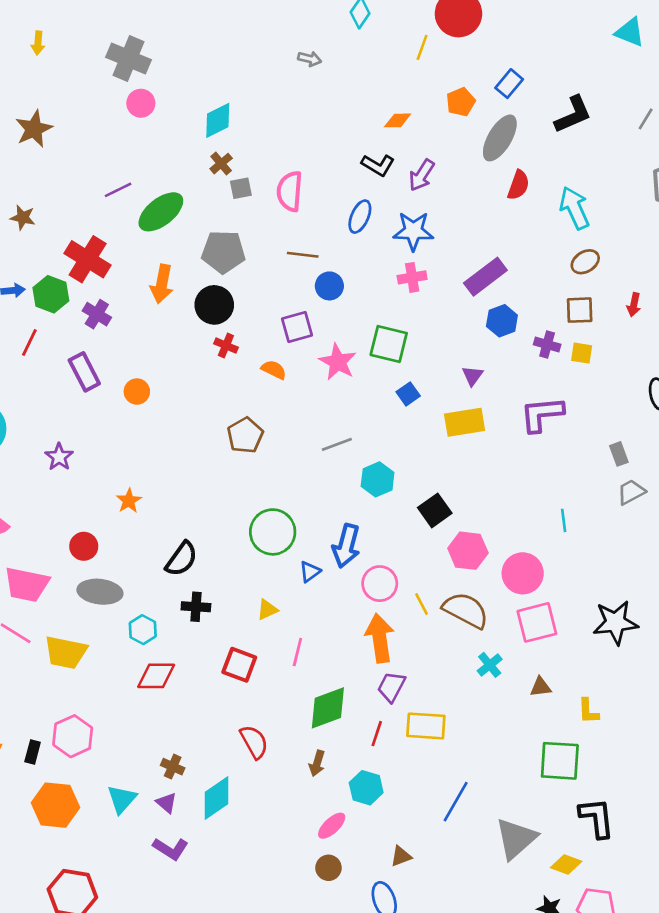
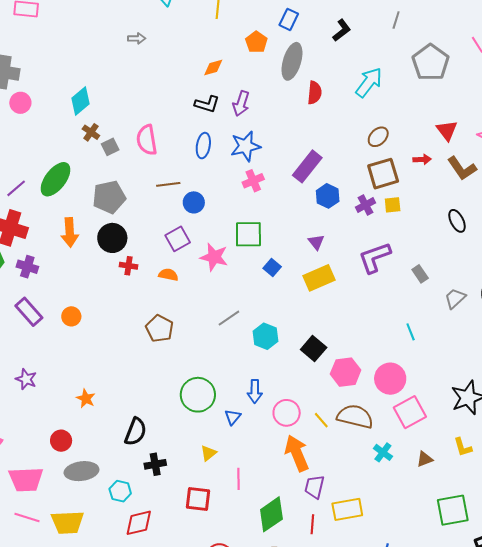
black L-shape: (573, 115) -> (342, 30), size x0.7
purple line: (118, 190) -> (16, 188), moved
cyan arrow: (574, 208) -> (369, 82), moved, turned 76
red arrow: (634, 305) -> (422, 159), turned -90
brown square: (580, 310) -> (383, 174), size x1.4
purple cross: (547, 344) -> (365, 205), turned -30
gray rectangle: (619, 454) -> (420, 274), moved
blue arrow: (346, 546) -> (255, 391), size x0.7
yellow L-shape: (588, 711) -> (463, 447), moved

